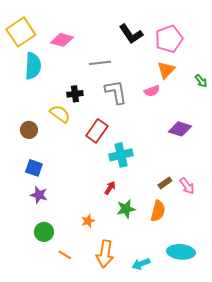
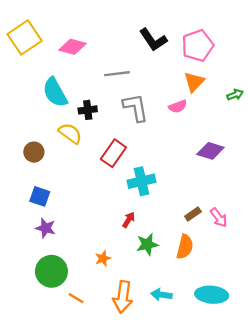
cyan semicircle: (33, 66) -> (55, 92), moved, turned 148
green arrow: (201, 81) -> (235, 95), turned -72
green circle: (44, 232) -> (51, 271), size x1.4
cyan arrow: (141, 264) -> (161, 295), moved, turned 30

